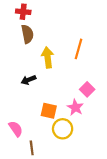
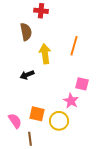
red cross: (23, 12) -> (41, 11), moved
pink square: (87, 89) -> (82, 84), turned -32
orange square: (49, 111) -> (37, 114), moved

